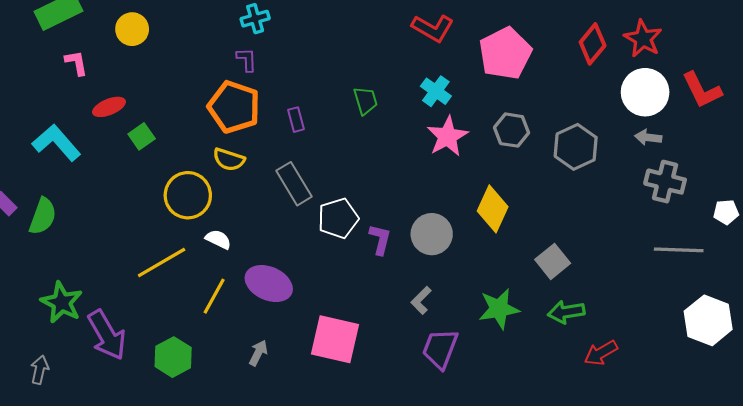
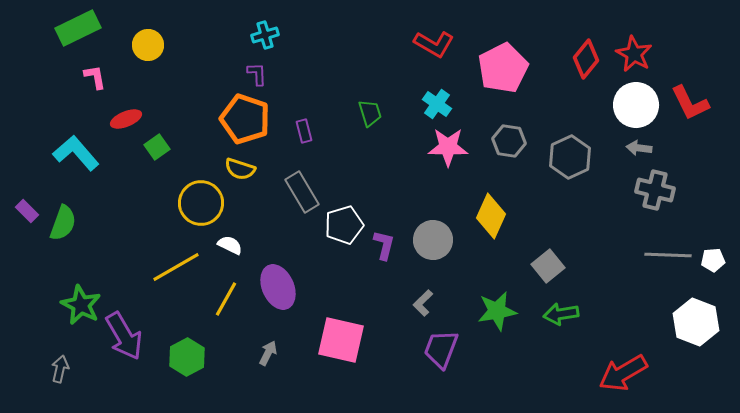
pink star: (447, 136) -> (448, 147), turned 30
white pentagon: (726, 212) -> (713, 260), moved
purple ellipse: (269, 284) -> (278, 287), turned 42
red arrow: (601, 353) -> (623, 373), moved, size x1.5

